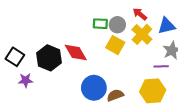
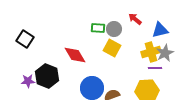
yellow cross: (142, 34) -> (151, 52), moved, turned 30
black square: (15, 57) -> (25, 39), moved
black hexagon: (49, 58) -> (47, 76), moved

